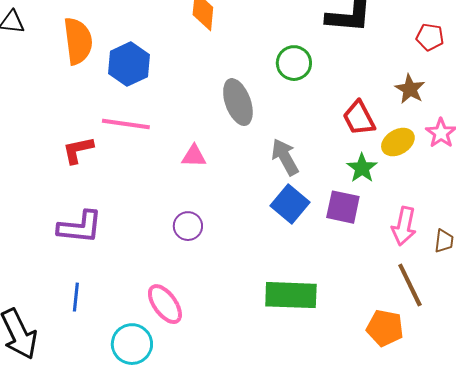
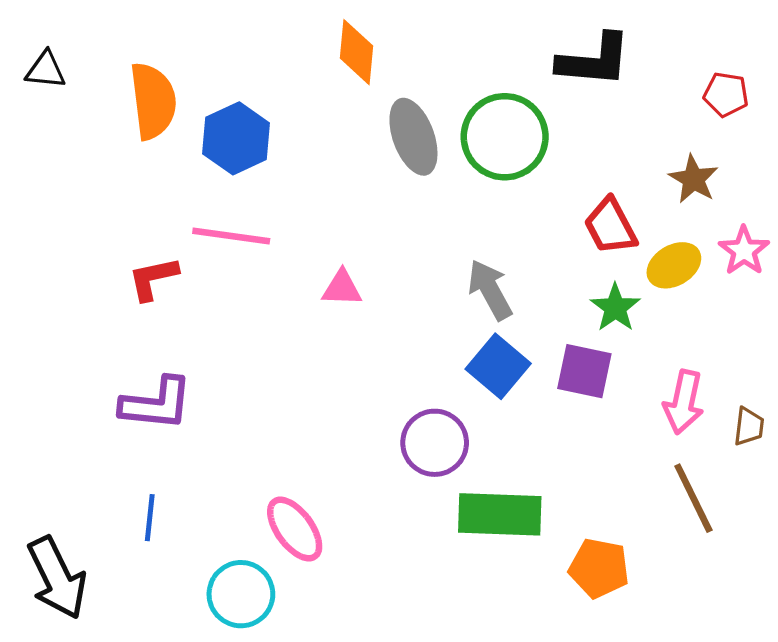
green circle: (294, 63) -> (505, 137), size x1.5
gray ellipse: (238, 102) -> (413, 137), moved
purple circle: (188, 226) -> (435, 443), moved, size x1.4
orange pentagon: (385, 328) -> (599, 568), moved

